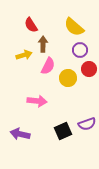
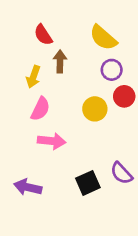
yellow arrow: (24, 55) -> (33, 77), turned 126
pink semicircle: (48, 66) -> (40, 109), moved
purple semicircle: (87, 124) -> (121, 173), turned 66

